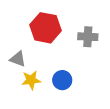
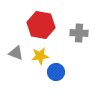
yellow star: (31, 80) -> (40, 56), moved

